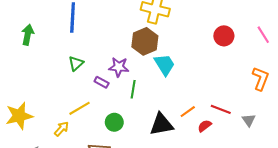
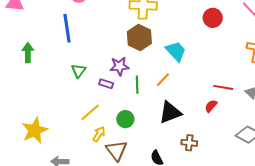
cyan trapezoid: (164, 65) -> (176, 51), moved
orange line: (188, 112) -> (163, 80), moved
yellow arrow: (61, 129) -> (99, 134), moved

